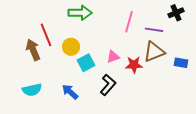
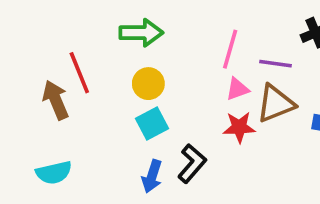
yellow circle: (71, 47) -> (148, 84), moved
pink triangle: (113, 57) -> (237, 89), moved
blue arrow: (70, 92) -> (152, 176), moved, turned -114

